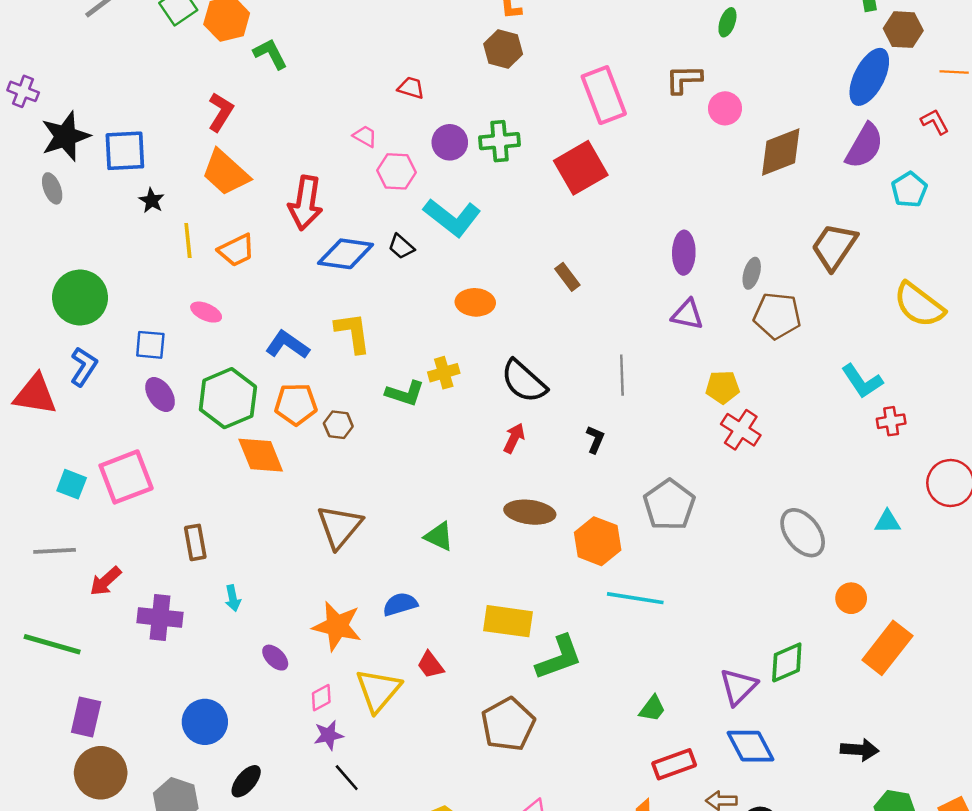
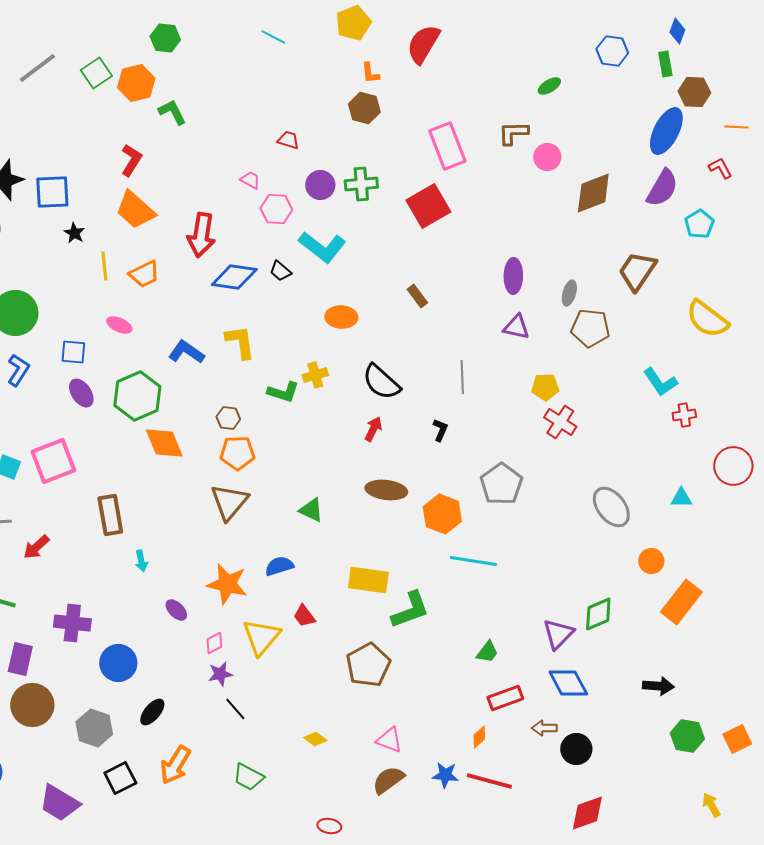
green ellipse: (727, 22) -> (549, 86), turned 40
orange pentagon: (296, 404) -> (237, 453), moved
brown rectangle: (195, 542) -> (110, 515), size x1.4
purple cross: (160, 618) -> (72, 623), moved

